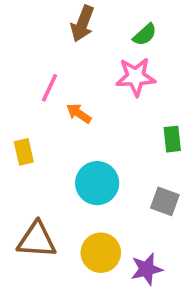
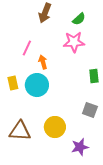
orange arrow: (79, 113) -> (43, 62), turned 40
cyan circle: (97, 183) -> (37, 85), moved
yellow circle: (101, 253) -> (55, 127), moved

